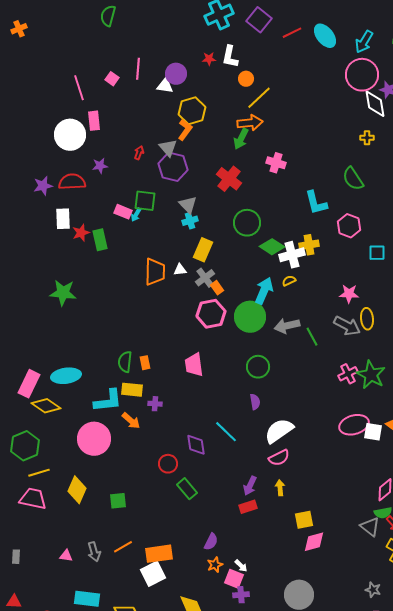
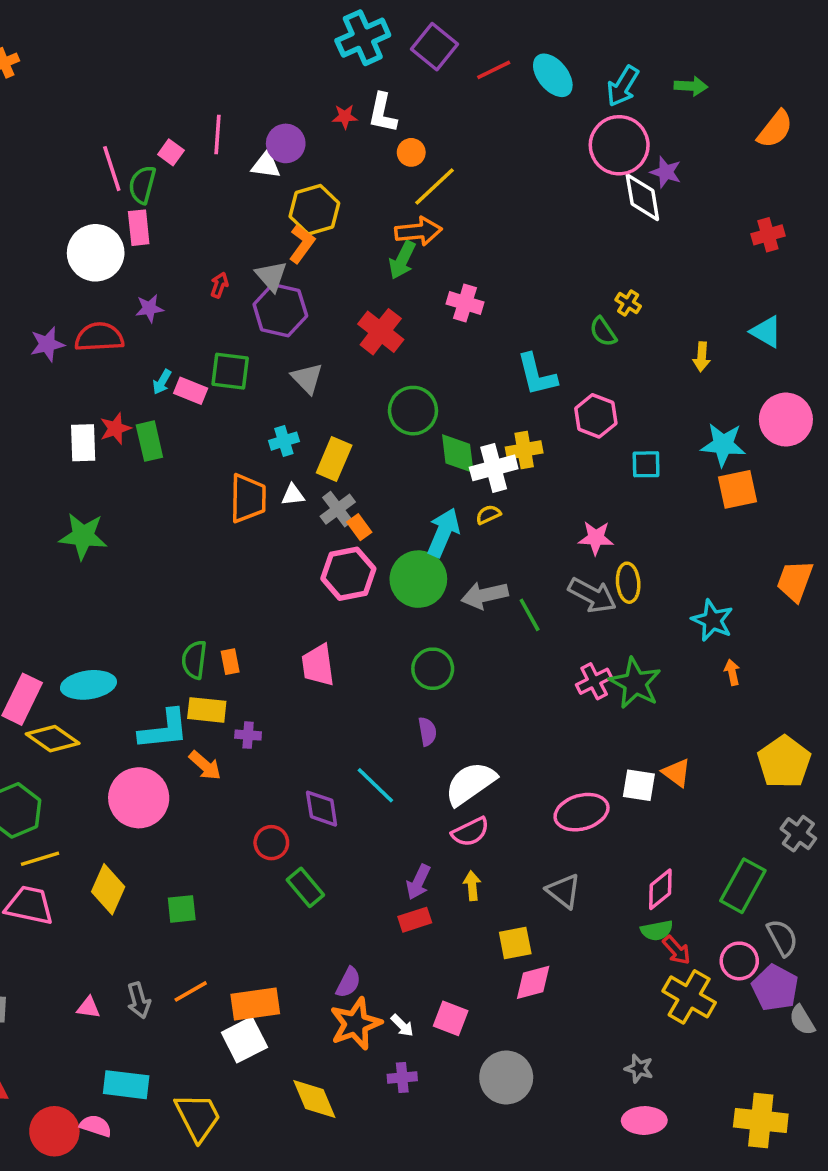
green semicircle: (108, 16) -> (142, 185), moved
yellow cross: (367, 138) -> (628, 303), moved, turned 32
green semicircle: (353, 179) -> (603, 332), size x0.7
cyan arrow: (136, 215) -> (162, 382), moved
white rectangle: (63, 219) -> (83, 443), moved
cyan cross: (190, 221) -> (284, 441), moved
green diamond: (272, 247) -> (458, 454), turned 50
pink ellipse: (354, 425) -> (582, 812), moved
gray triangle: (370, 527) -> (564, 891), moved
orange star: (215, 565) -> (356, 1024), size x1.8
pink square: (234, 579) -> (451, 1018), moved

